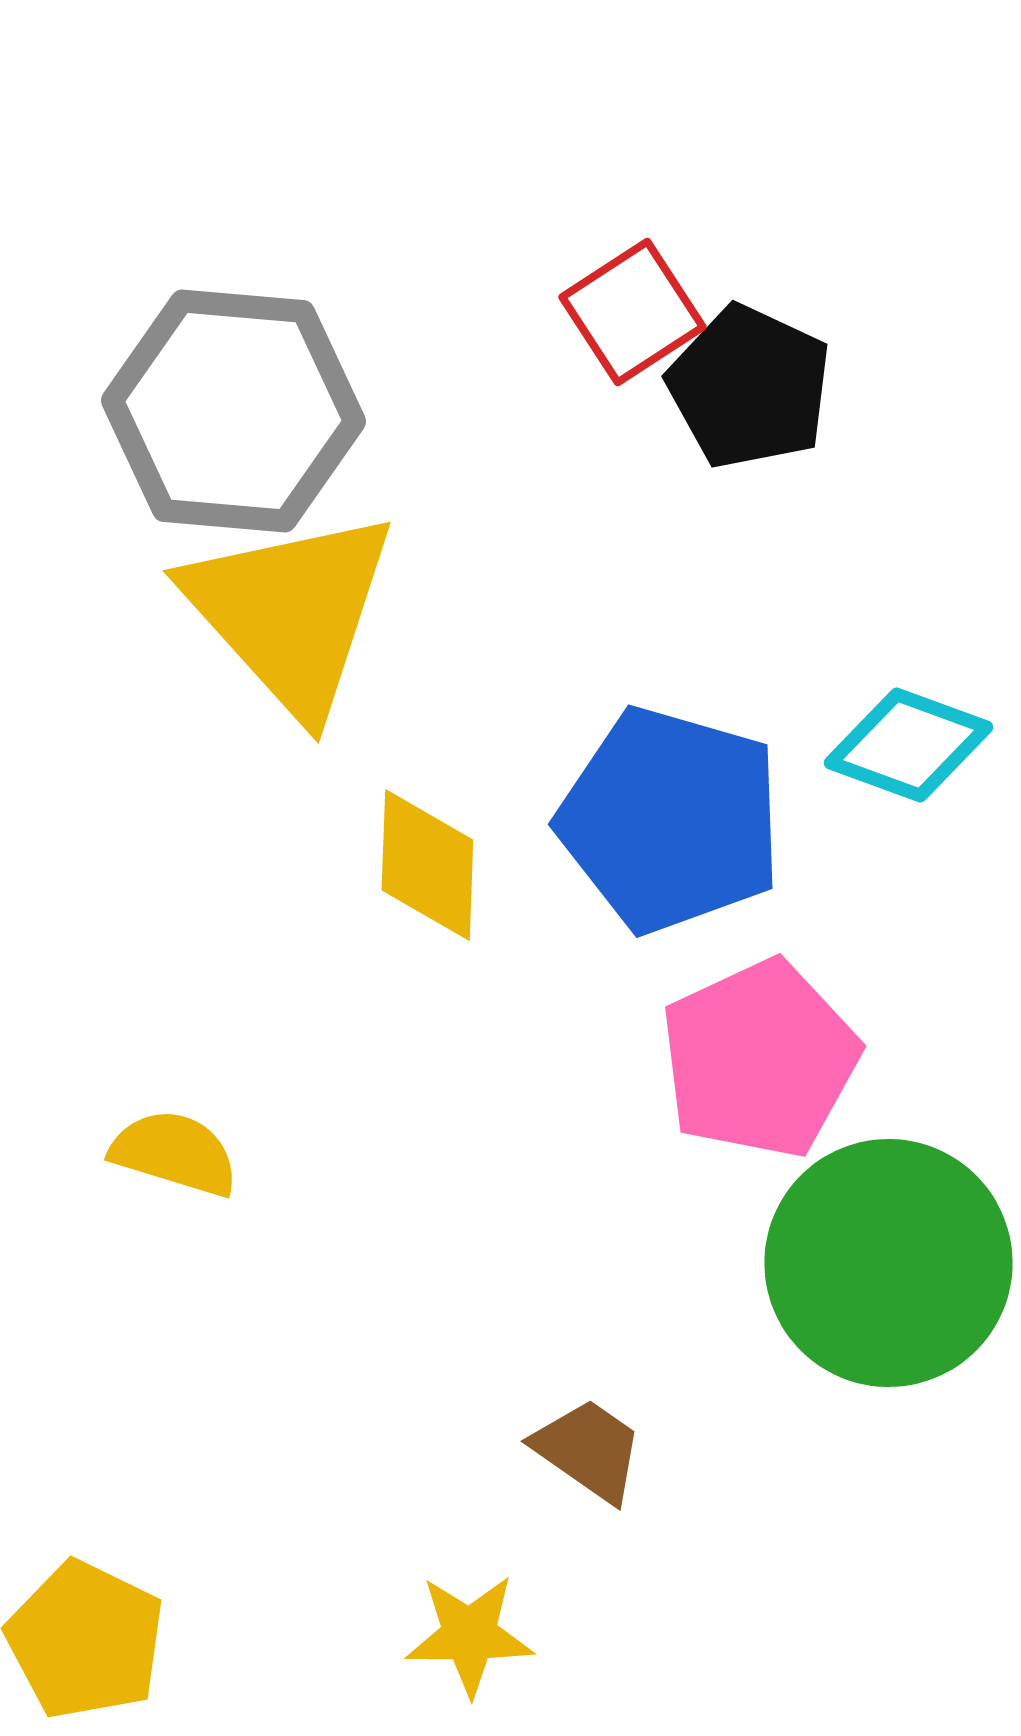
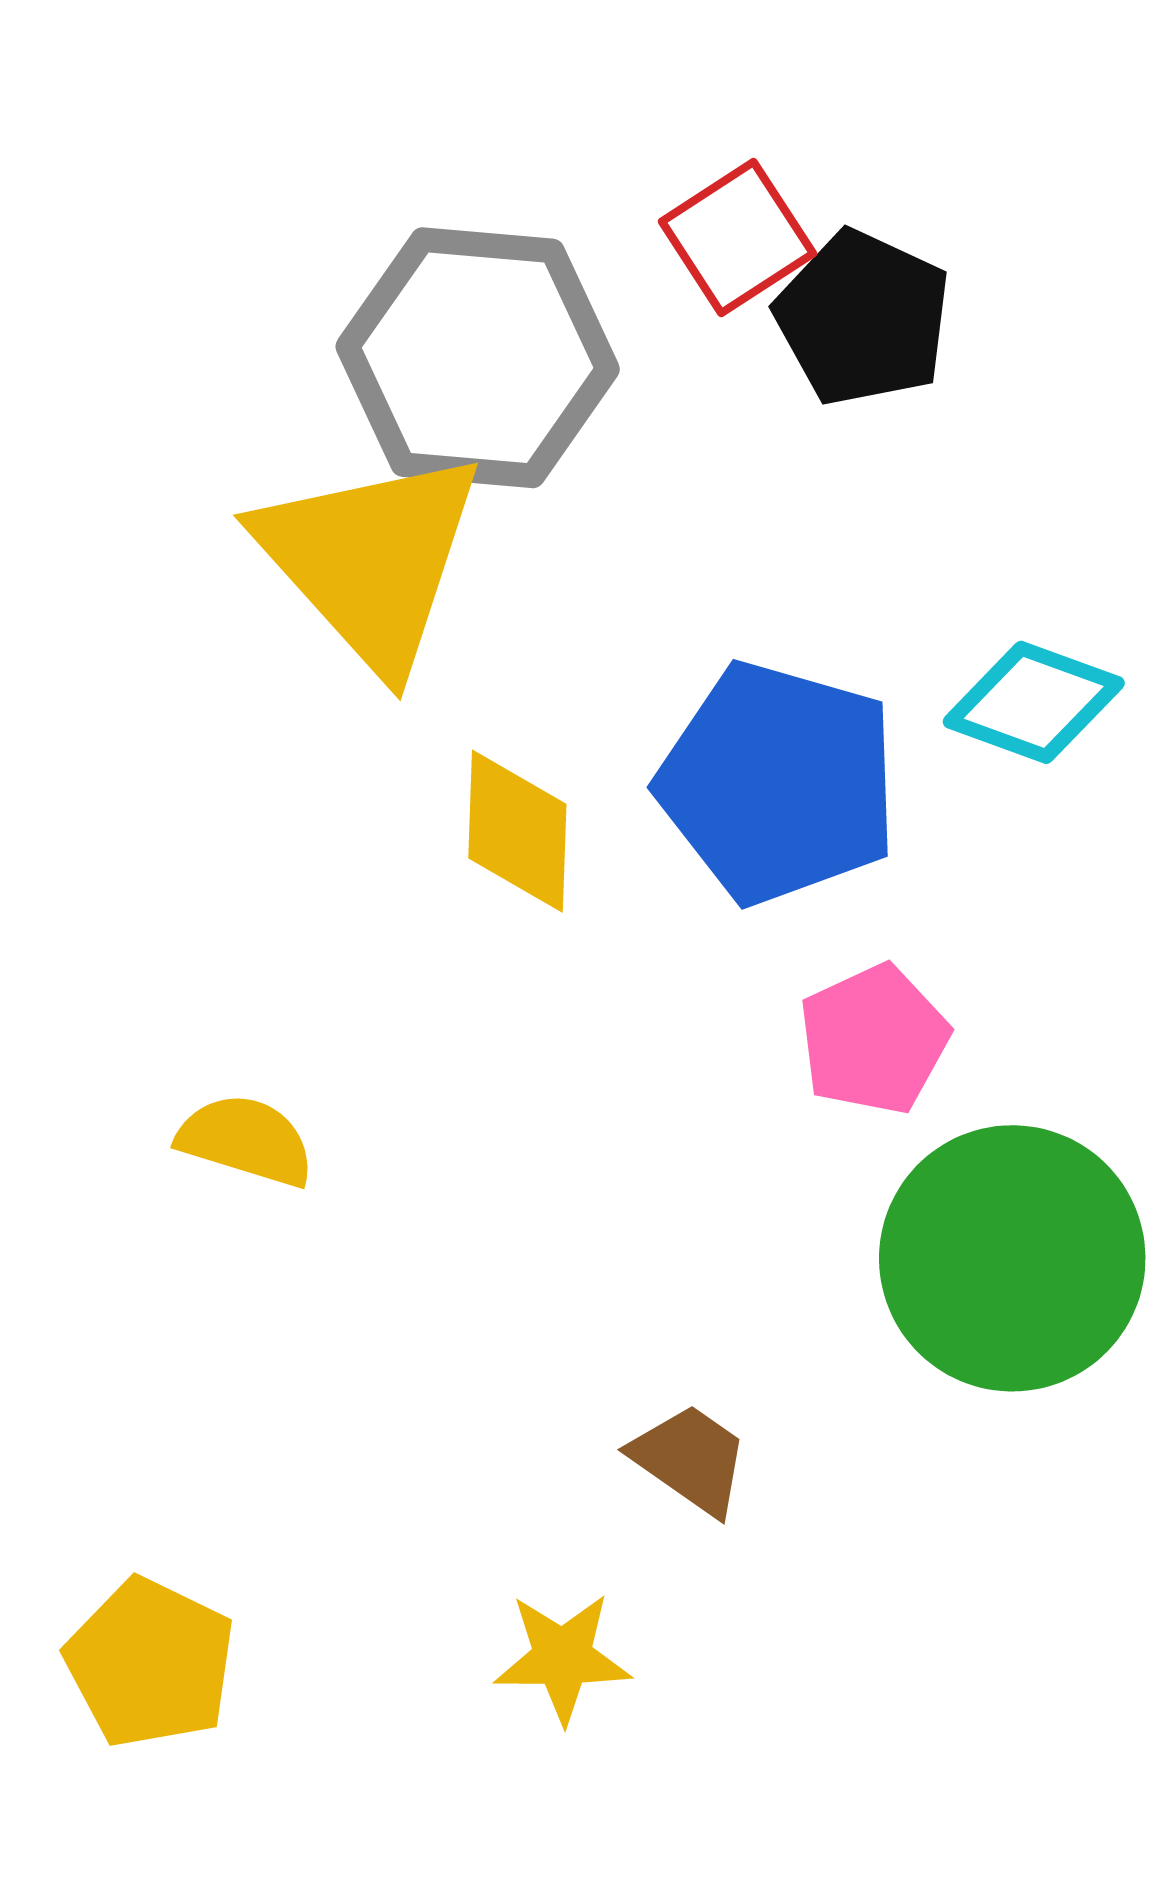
gray hexagon: (233, 411) -> (478, 358), moved
pink pentagon: (759, 1059) -> (874, 1039), size x0.7

